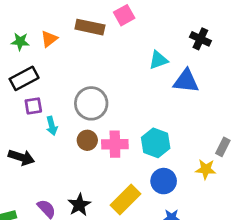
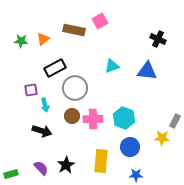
cyan triangle: (158, 60) -> (112, 66), moved
black rectangle: (24, 78) -> (55, 68), moved
black arrow: (21, 157) -> (42, 131), moved
yellow rectangle: (125, 199) -> (101, 161), turned -40

